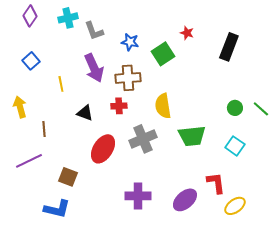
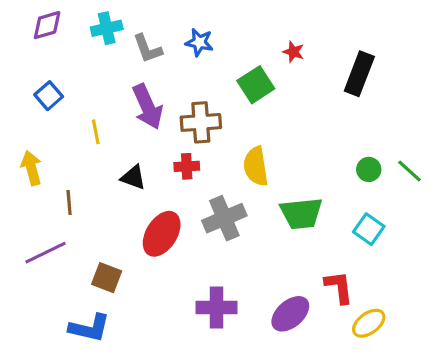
purple diamond: (30, 16) -> (47, 25), turned 40
blue star: (130, 42) -> (199, 42), moved

